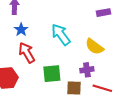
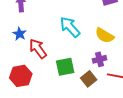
blue star: (21, 30) -> (20, 34), moved
brown square: (74, 88) -> (89, 79), turned -35

